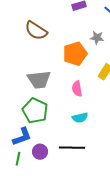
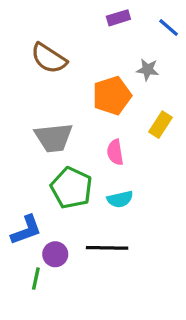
green pentagon: (35, 111) -> (71, 188), moved
green line: (18, 159) -> (36, 279), moved

